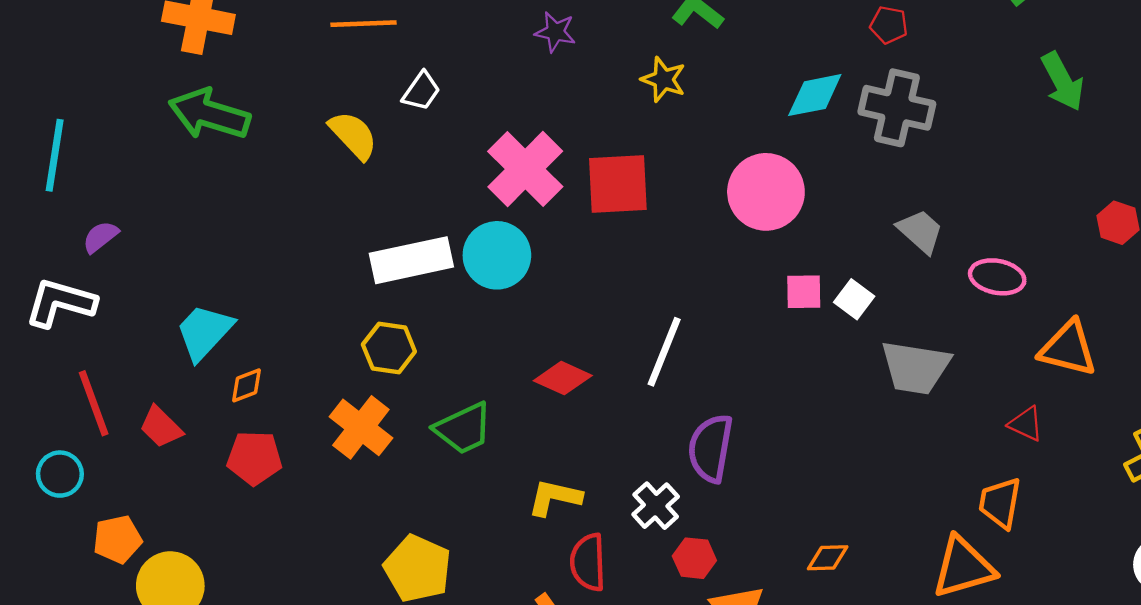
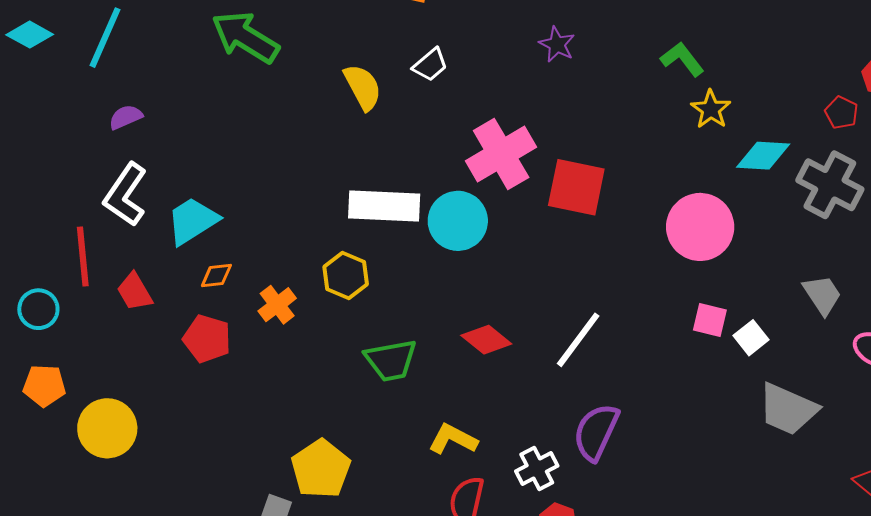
yellow star: (663, 79) -> (711, 109), moved
white L-shape: (60, 303) -> (125, 195), moved, turned -86
orange cross: (361, 427) -> (277, 305), moved, size x0.7
orange pentagon: (117, 539) -> (44, 386), moved

